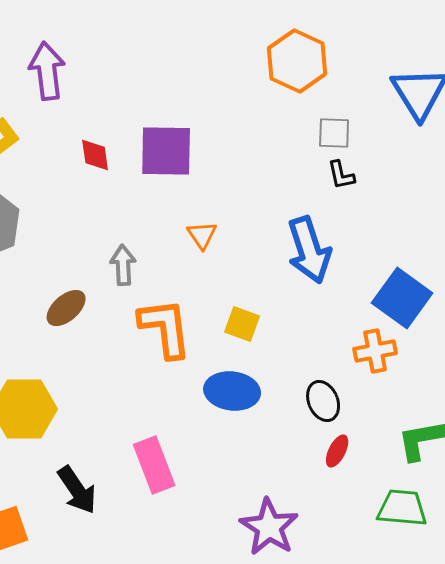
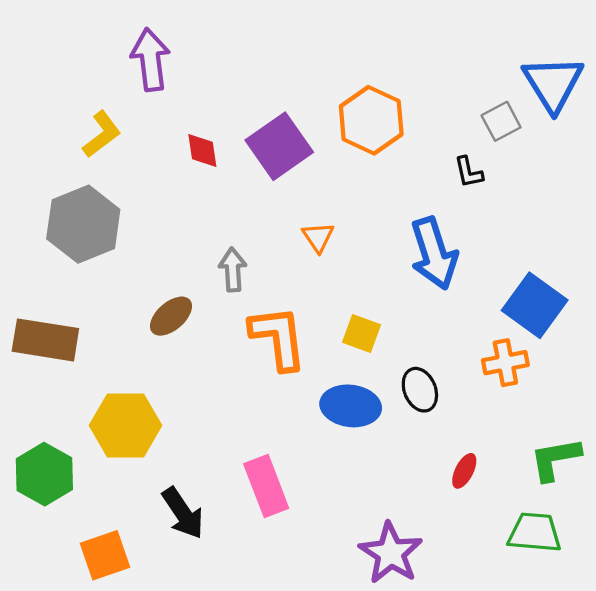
orange hexagon: (297, 61) -> (371, 120), moved
gray square: (334, 133) -> (501, 121), moved, turned -30
purple square: (166, 151) -> (279, 146), turned -36
black ellipse: (323, 401) -> (420, 390), moved

